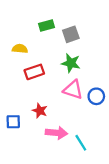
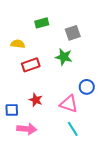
gray square: (71, 34) -> (73, 33), moved
pink triangle: (73, 90) -> (69, 104), moved
pink arrow: (56, 133) -> (27, 129), moved

